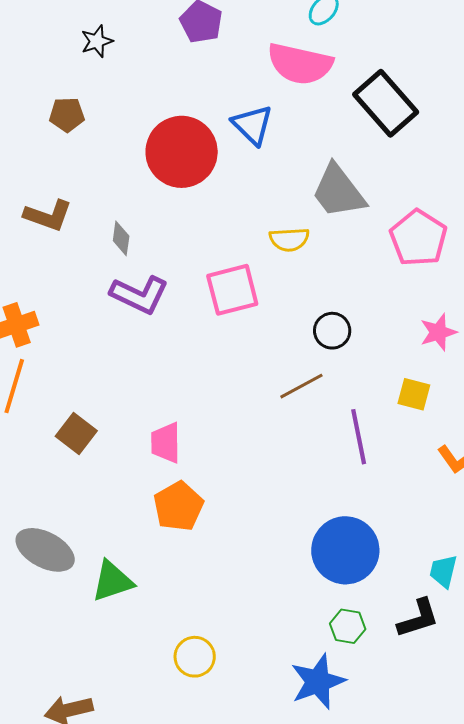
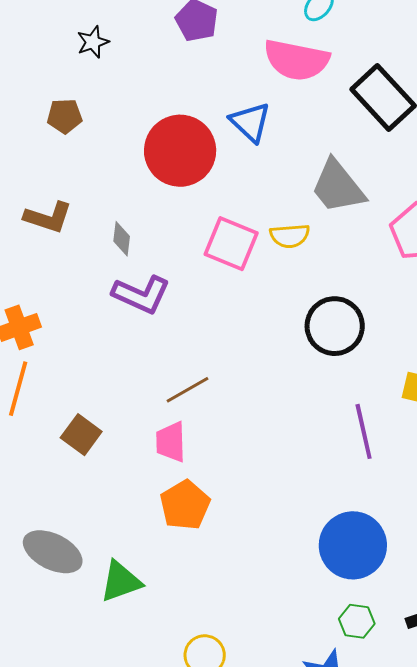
pink square: (232, 290) -> (231, 244), moved, turned 38
black circle: (332, 331) -> (335, 326), size x1.6
brown line: (301, 386) -> (187, 390), moved

